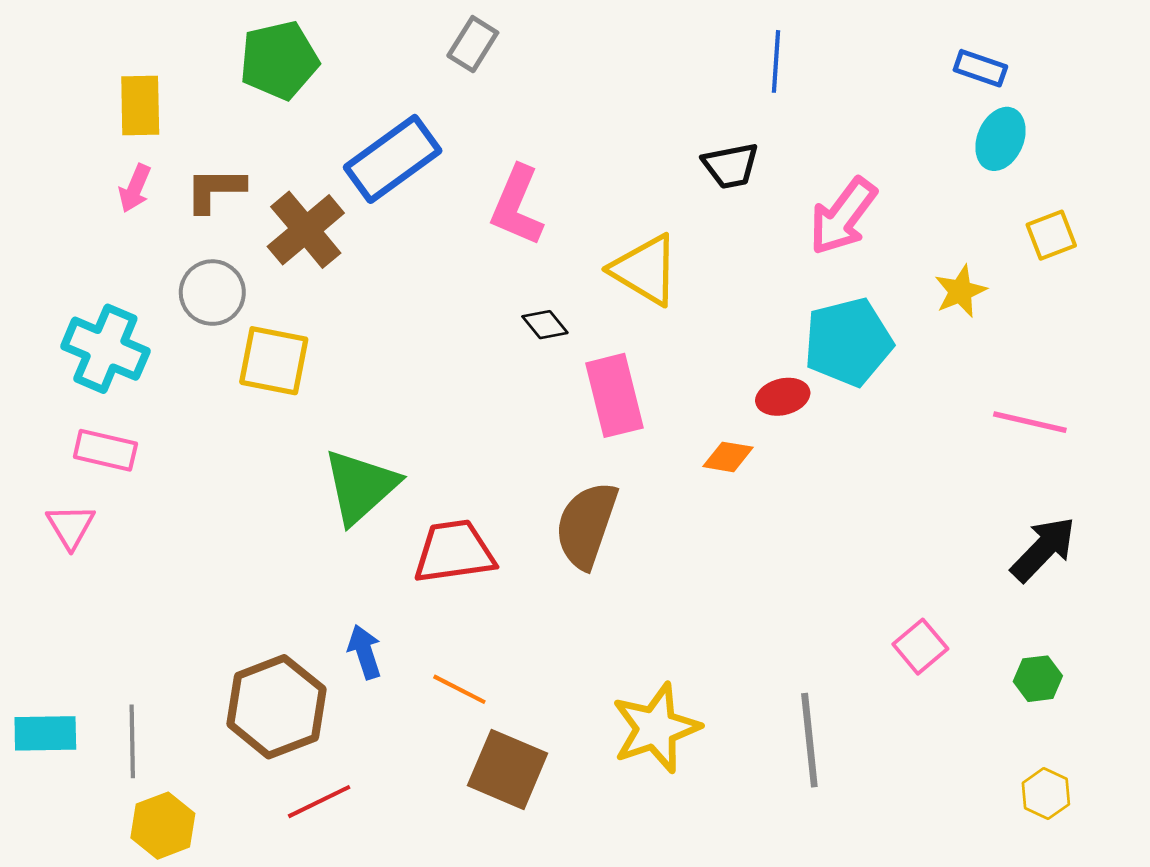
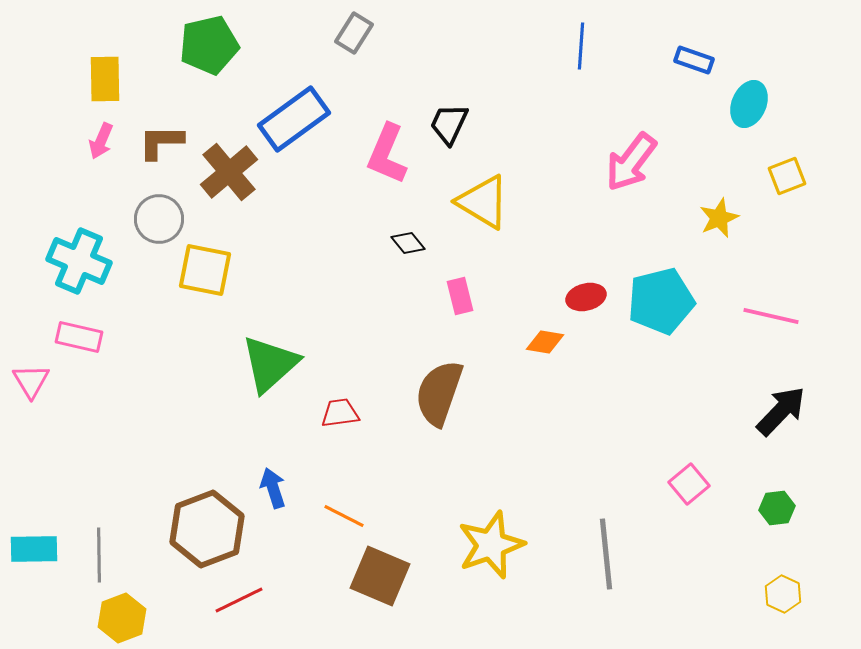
blue rectangle: (980, 68) -> (694, 60), moved
black trapezoid: (731, 166) -> (449, 124), moved, turned 126
cyan pentagon: (848, 342) -> (661, 301), moved
pink rectangle: (614, 395) -> (460, 296), size x0.6
pink triangle: (71, 526) -> (31, 381), moved
red trapezoid: (454, 552) -> (340, 413), size x0.6

